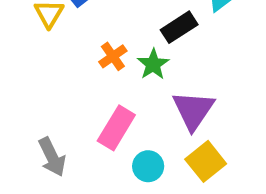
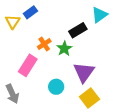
pink rectangle: (116, 128) -> (28, 65), moved
cyan circle: (148, 166) -> (56, 87), moved

